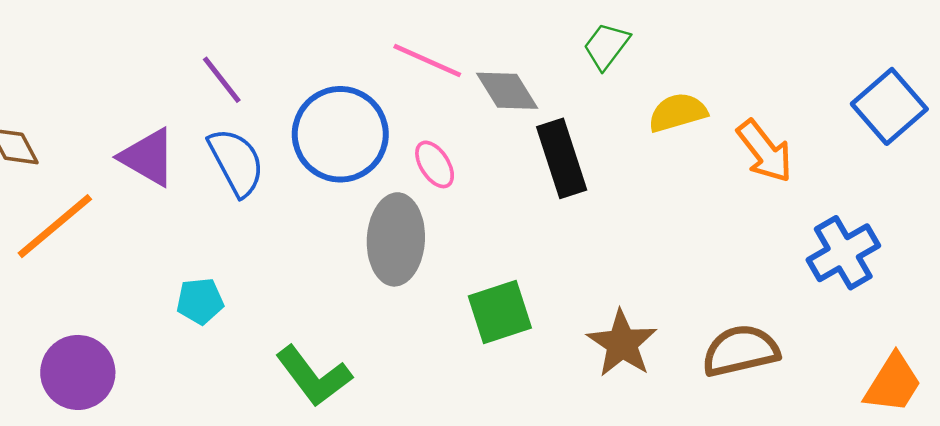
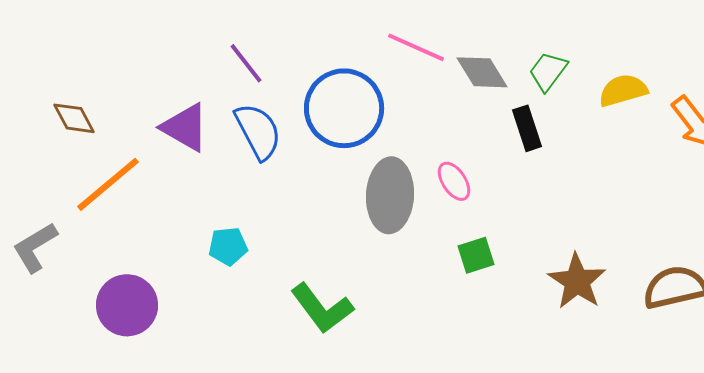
green trapezoid: (606, 46) -> (548, 71), moved
black rectangle: (562, 158) -> (527, 128), size x0.7
pink ellipse: (435, 164) -> (454, 181), moved
green square: (500, 312) -> (476, 255), size x0.7

